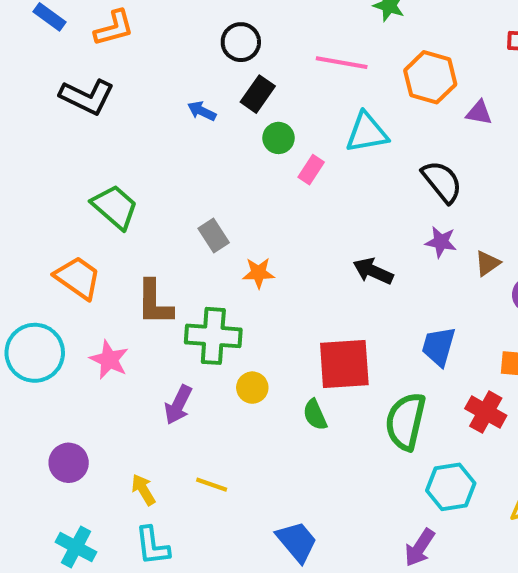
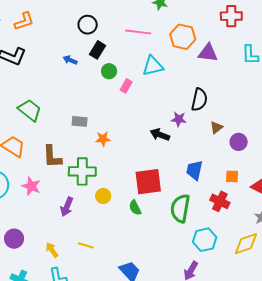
purple triangle: (479, 113) -> (208, 53), size x1.5
black semicircle: (442, 182) -> (199, 100), moved, turned 55
gray rectangle: (214, 235) -> (80, 121), turned -49
purple star: (441, 242) -> (179, 119), moved

